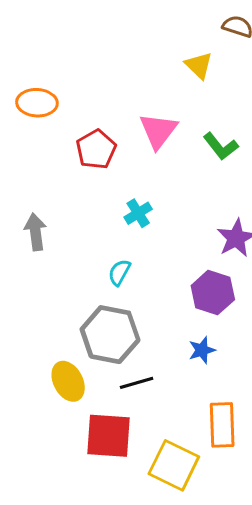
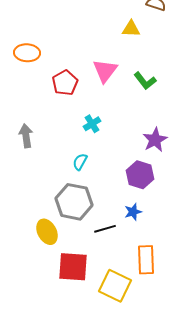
yellow triangle: (199, 65) -> (131, 29), turned -42
black line: (137, 383) -> (105, 229), moved

